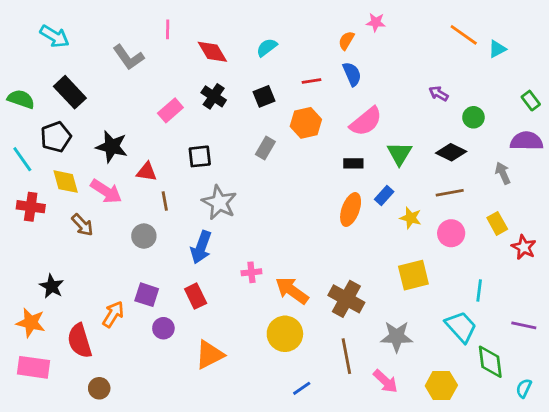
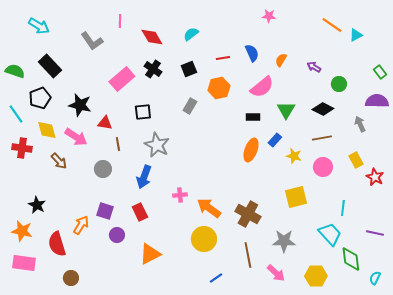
orange semicircle: (346, 40) -> (281, 60), moved
pink rectangle: (170, 110) -> (122, 79), size x1.4

